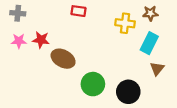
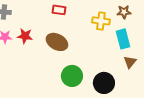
cyan rectangle: (149, 43) -> (123, 39), turned -42
brown ellipse: (63, 59) -> (57, 42), moved

